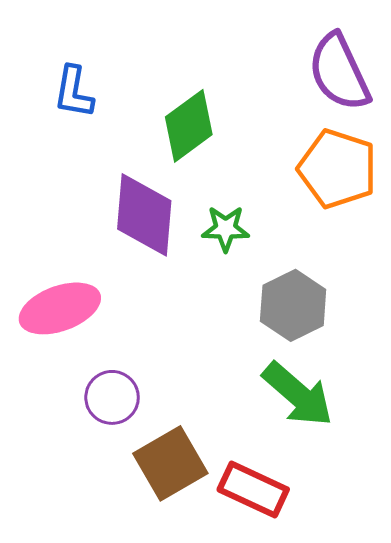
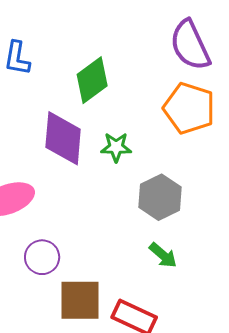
green arrow: (298, 394) -> (163, 255), size x0.6
brown square: (170, 463) -> (80, 300), turned 30

